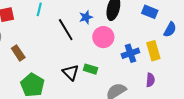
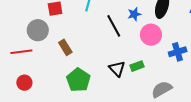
green rectangle: (90, 69) -> (137, 66), turned -40

